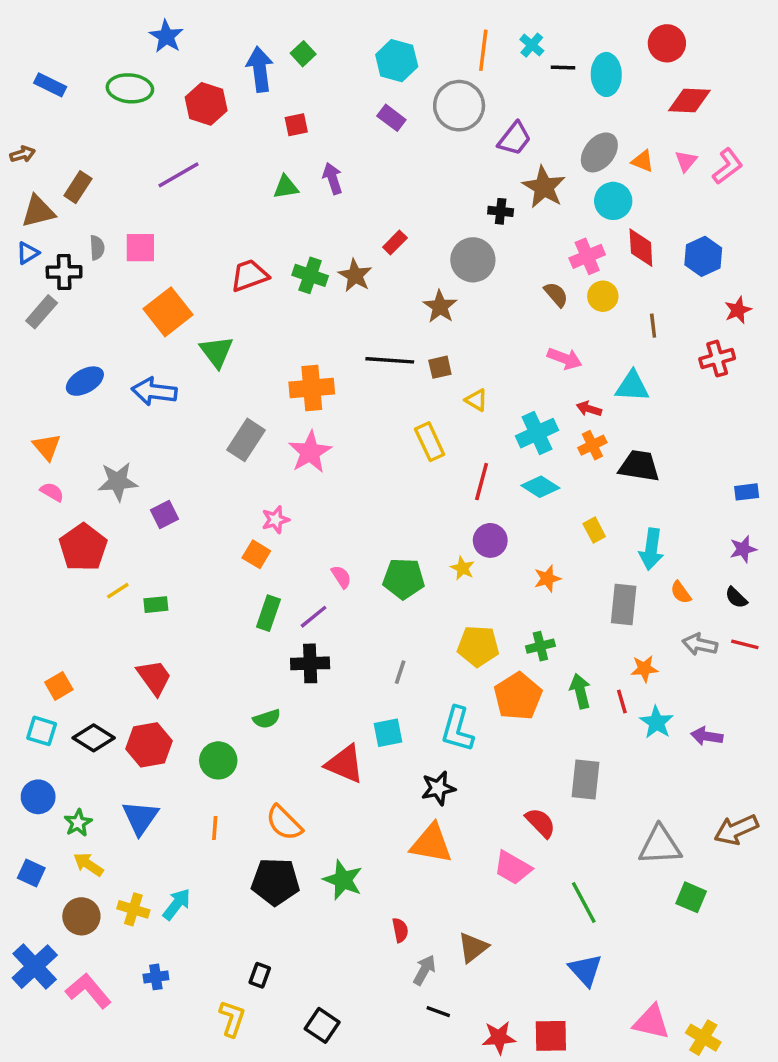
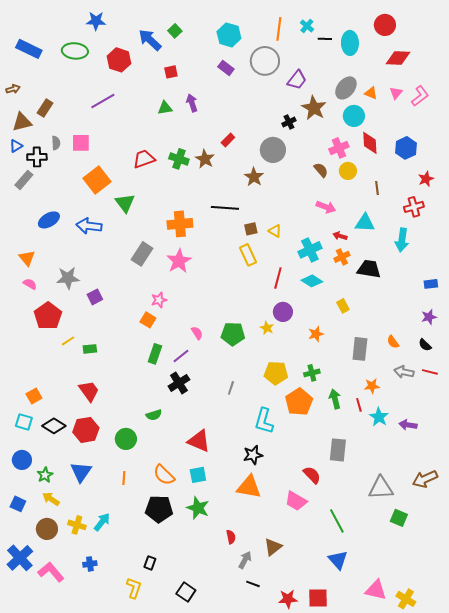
blue star: (166, 36) -> (96, 21), turned -30
blue arrow: (260, 69) -> (150, 40), turned -40
blue rectangle: (50, 85) -> (29, 49), size x1.4
black cross: (501, 211) -> (289, 122), turned -32
brown square: (440, 367) -> (251, 229), moved
cyan arrow: (651, 549) -> (402, 240), moved
black cross: (310, 663) -> (179, 383), turned -30
cyan square: (388, 733) -> (198, 475), moved

